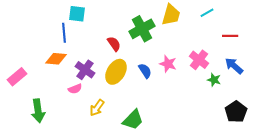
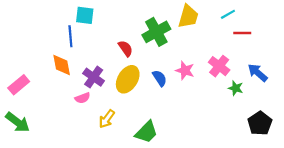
red line: (230, 36) -> (242, 33), moved
orange diamond: (56, 59) -> (62, 65), turned 75
green arrow: (38, 111) -> (18, 122), moved, turned -45

